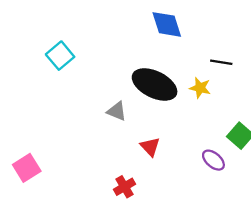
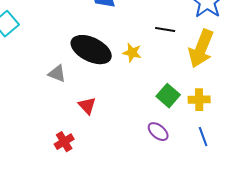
black line: (221, 62) -> (165, 30), moved
purple ellipse: (213, 160) -> (158, 132), moved

